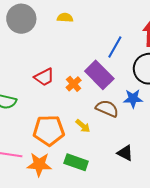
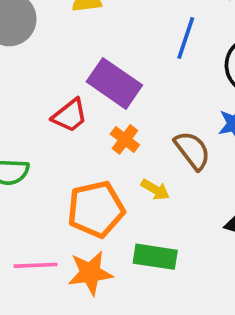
purple rectangle: (99, 75) -> (114, 83), moved
orange cross: (74, 84) -> (125, 139), moved
brown semicircle: (107, 109) -> (192, 150), turned 40

